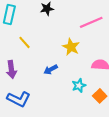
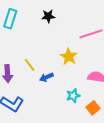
yellow line: (24, 42) -> (30, 65), moved

